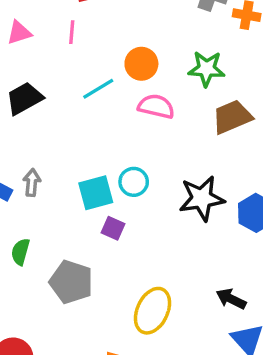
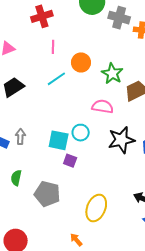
pink line: (72, 32) -> (53, 47), moved
green star: (207, 69) -> (112, 73), moved, turned 30
pink semicircle: (156, 106) -> (103, 107), moved
cyan square: (96, 193) -> (59, 140), turned 30

